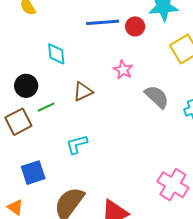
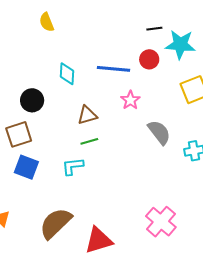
blue line: (103, 22) -> (113, 69), moved
green line: (46, 107) -> (89, 141), moved
blue square: (33, 173) -> (26, 167), moved, turned 30

